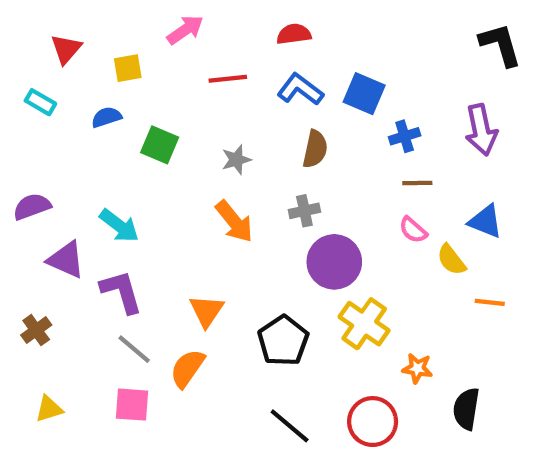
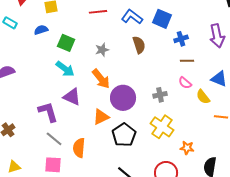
brown semicircle: (315, 149) -> (139, 45), turned -30
gray cross: (304, 211) -> (160, 95), moved
cyan arrow: (119, 226) -> (65, 69), moved
purple triangle: (66, 260) -> (72, 97), moved
purple circle: (334, 262) -> (123, 98), moved
orange triangle: (207, 311) -> (101, 117), moved, turned 30
orange semicircle: (187, 368) -> (79, 148), turned -30

